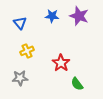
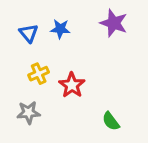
blue star: (52, 16) -> (60, 29), moved
red star: (61, 63) -> (72, 85), moved

